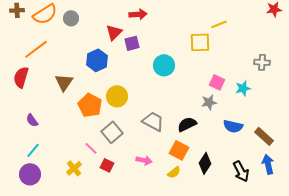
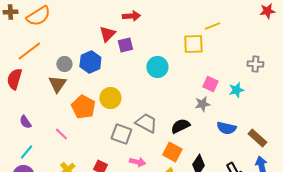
gray circle: (71, 18) -> (64, 64), moved
gray square: (112, 132) -> (121, 134), moved, turned -30
pink line: (91, 148) -> (61, 134), moved

